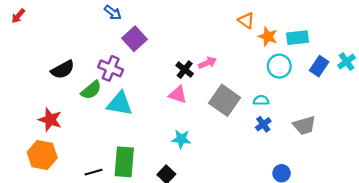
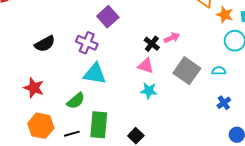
green semicircle: (91, 90) -> (76, 101), moved
blue cross: (263, 124) -> (224, 103), moved
cyan star: (181, 139) -> (149, 91), moved
orange hexagon: (42, 155) -> (41, 126), moved

